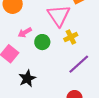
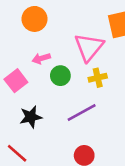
purple line: (79, 64) -> (82, 112), moved

